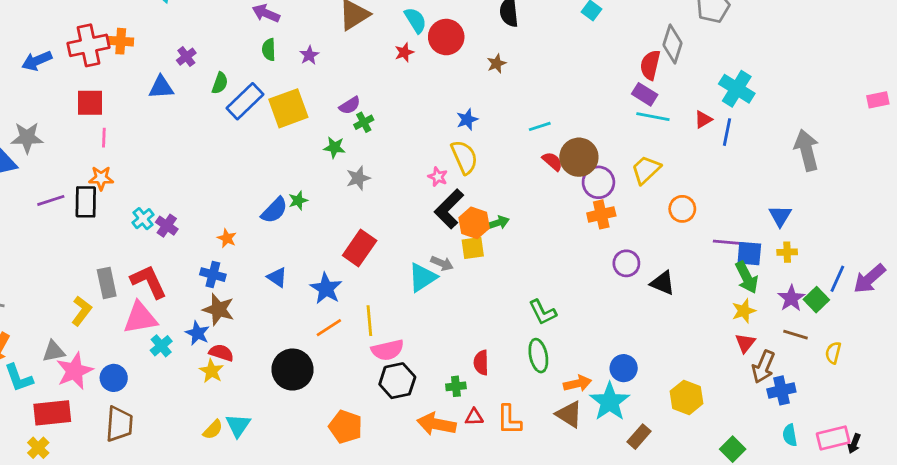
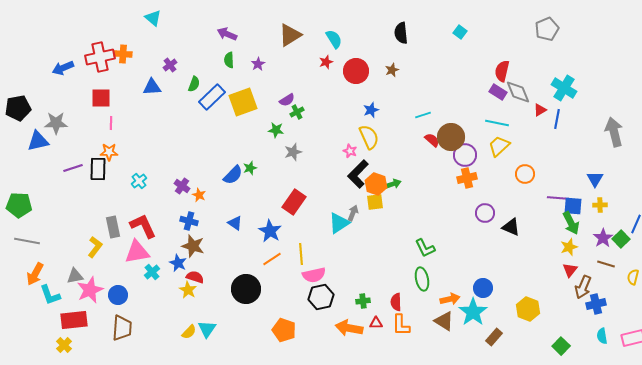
red circle: (446, 37) -> (356, 71), moved
gray diamond: (673, 44) -> (518, 92), moved, turned -40
cyan line: (653, 117) -> (497, 123), moved
purple cross: (167, 226) -> (182, 186), moved
gray arrow: (442, 263) -> (353, 213), turned -91
red semicircle: (481, 363) -> (396, 302), moved

